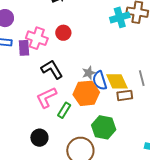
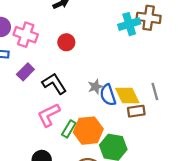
pink cross: (37, 38) -> (26, 35), moved
purple rectangle: (24, 48) -> (25, 72), moved, turned 49
orange hexagon: (86, 93) -> (88, 131), moved

